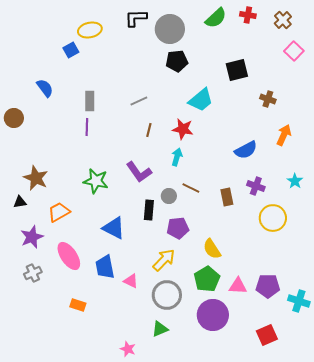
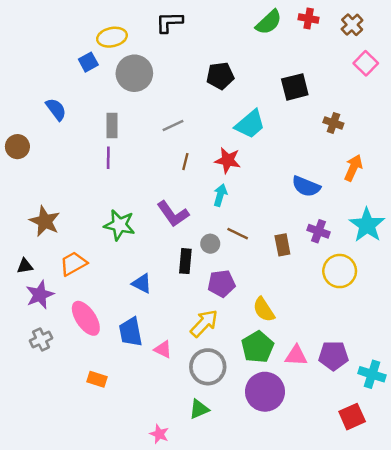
gray circle: (170, 29) -> (134, 73), moved
blue semicircle: (246, 150) -> (306, 186), turned 50
cyan star: (295, 181) -> (367, 225), size x1.8
black triangle: (20, 202) -> (25, 266), moved
blue triangle: (114, 228) -> (142, 283), size x0.7
red square: (267, 335) -> (352, 417), moved

